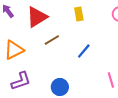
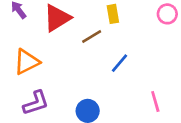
brown line: (52, 40) -> (92, 37), moved

